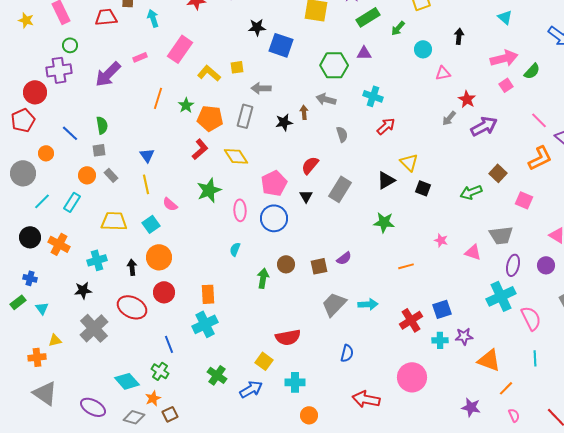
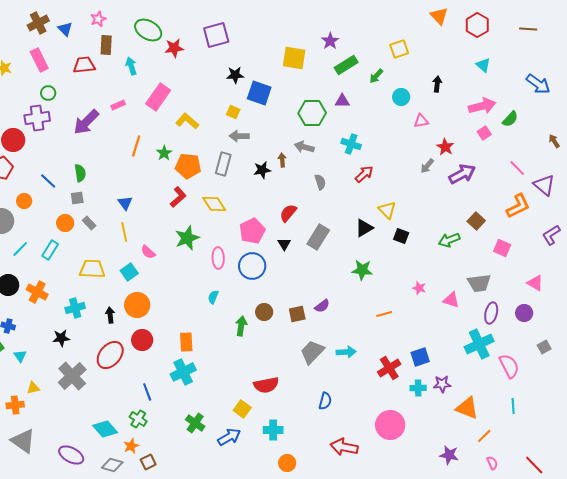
yellow square: (237, 67) -> (233, 112), moved, turned 32
red ellipse: (132, 307) -> (110, 355), turned -76

